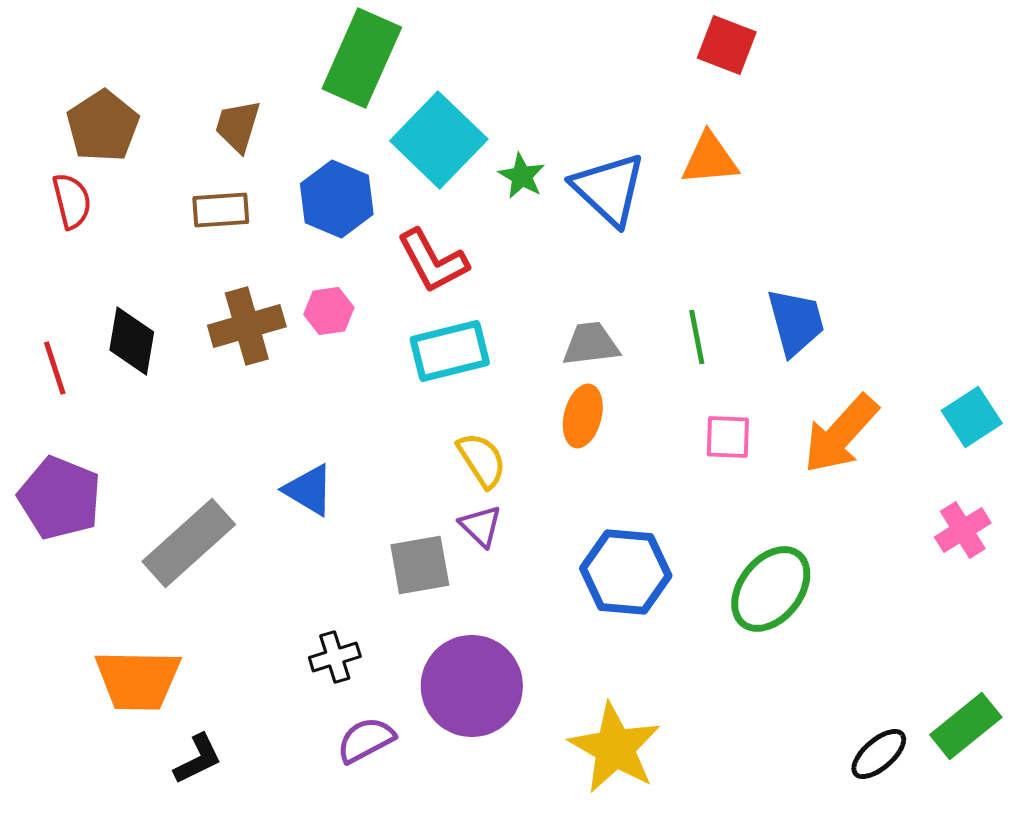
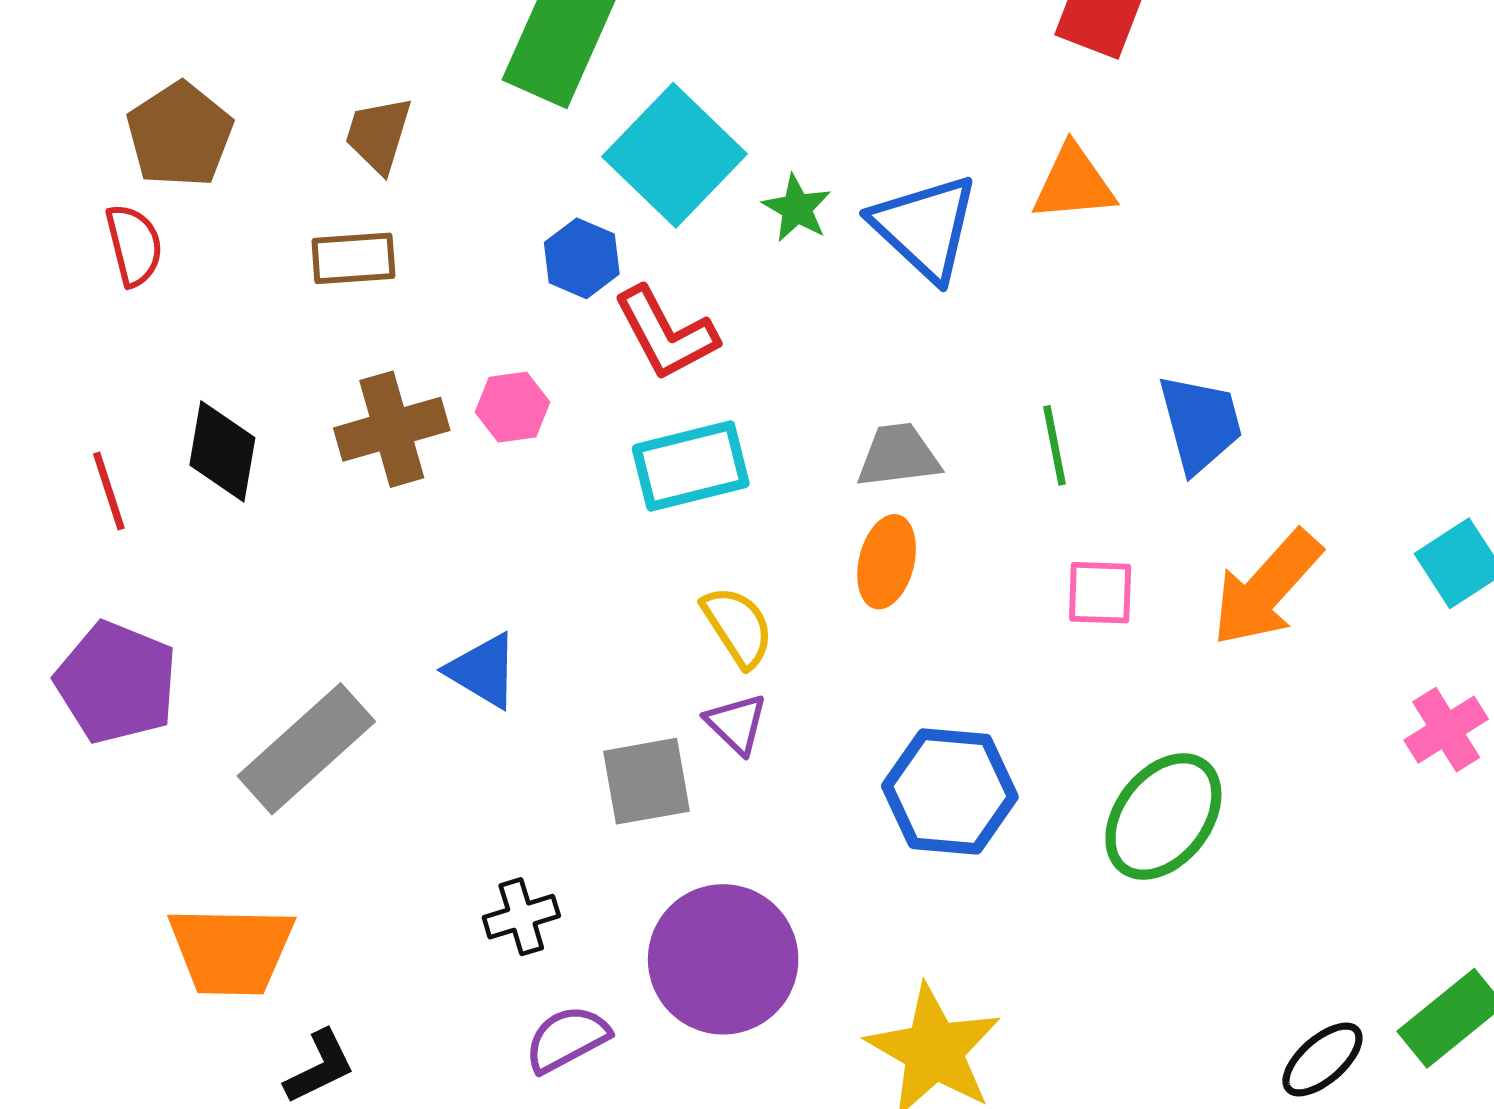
blue hexagon: (337, 199) -> (582, 258), moved, size x0.7

